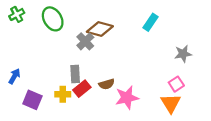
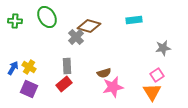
green cross: (17, 14) -> (15, 21), moved, turned 32
cyan rectangle: (150, 22) -> (134, 20), turned 49
brown semicircle: (107, 84) -> (104, 73), moved
red rectangle: (82, 89) -> (64, 84), moved
yellow cross: (63, 94) -> (29, 67), moved, turned 32

